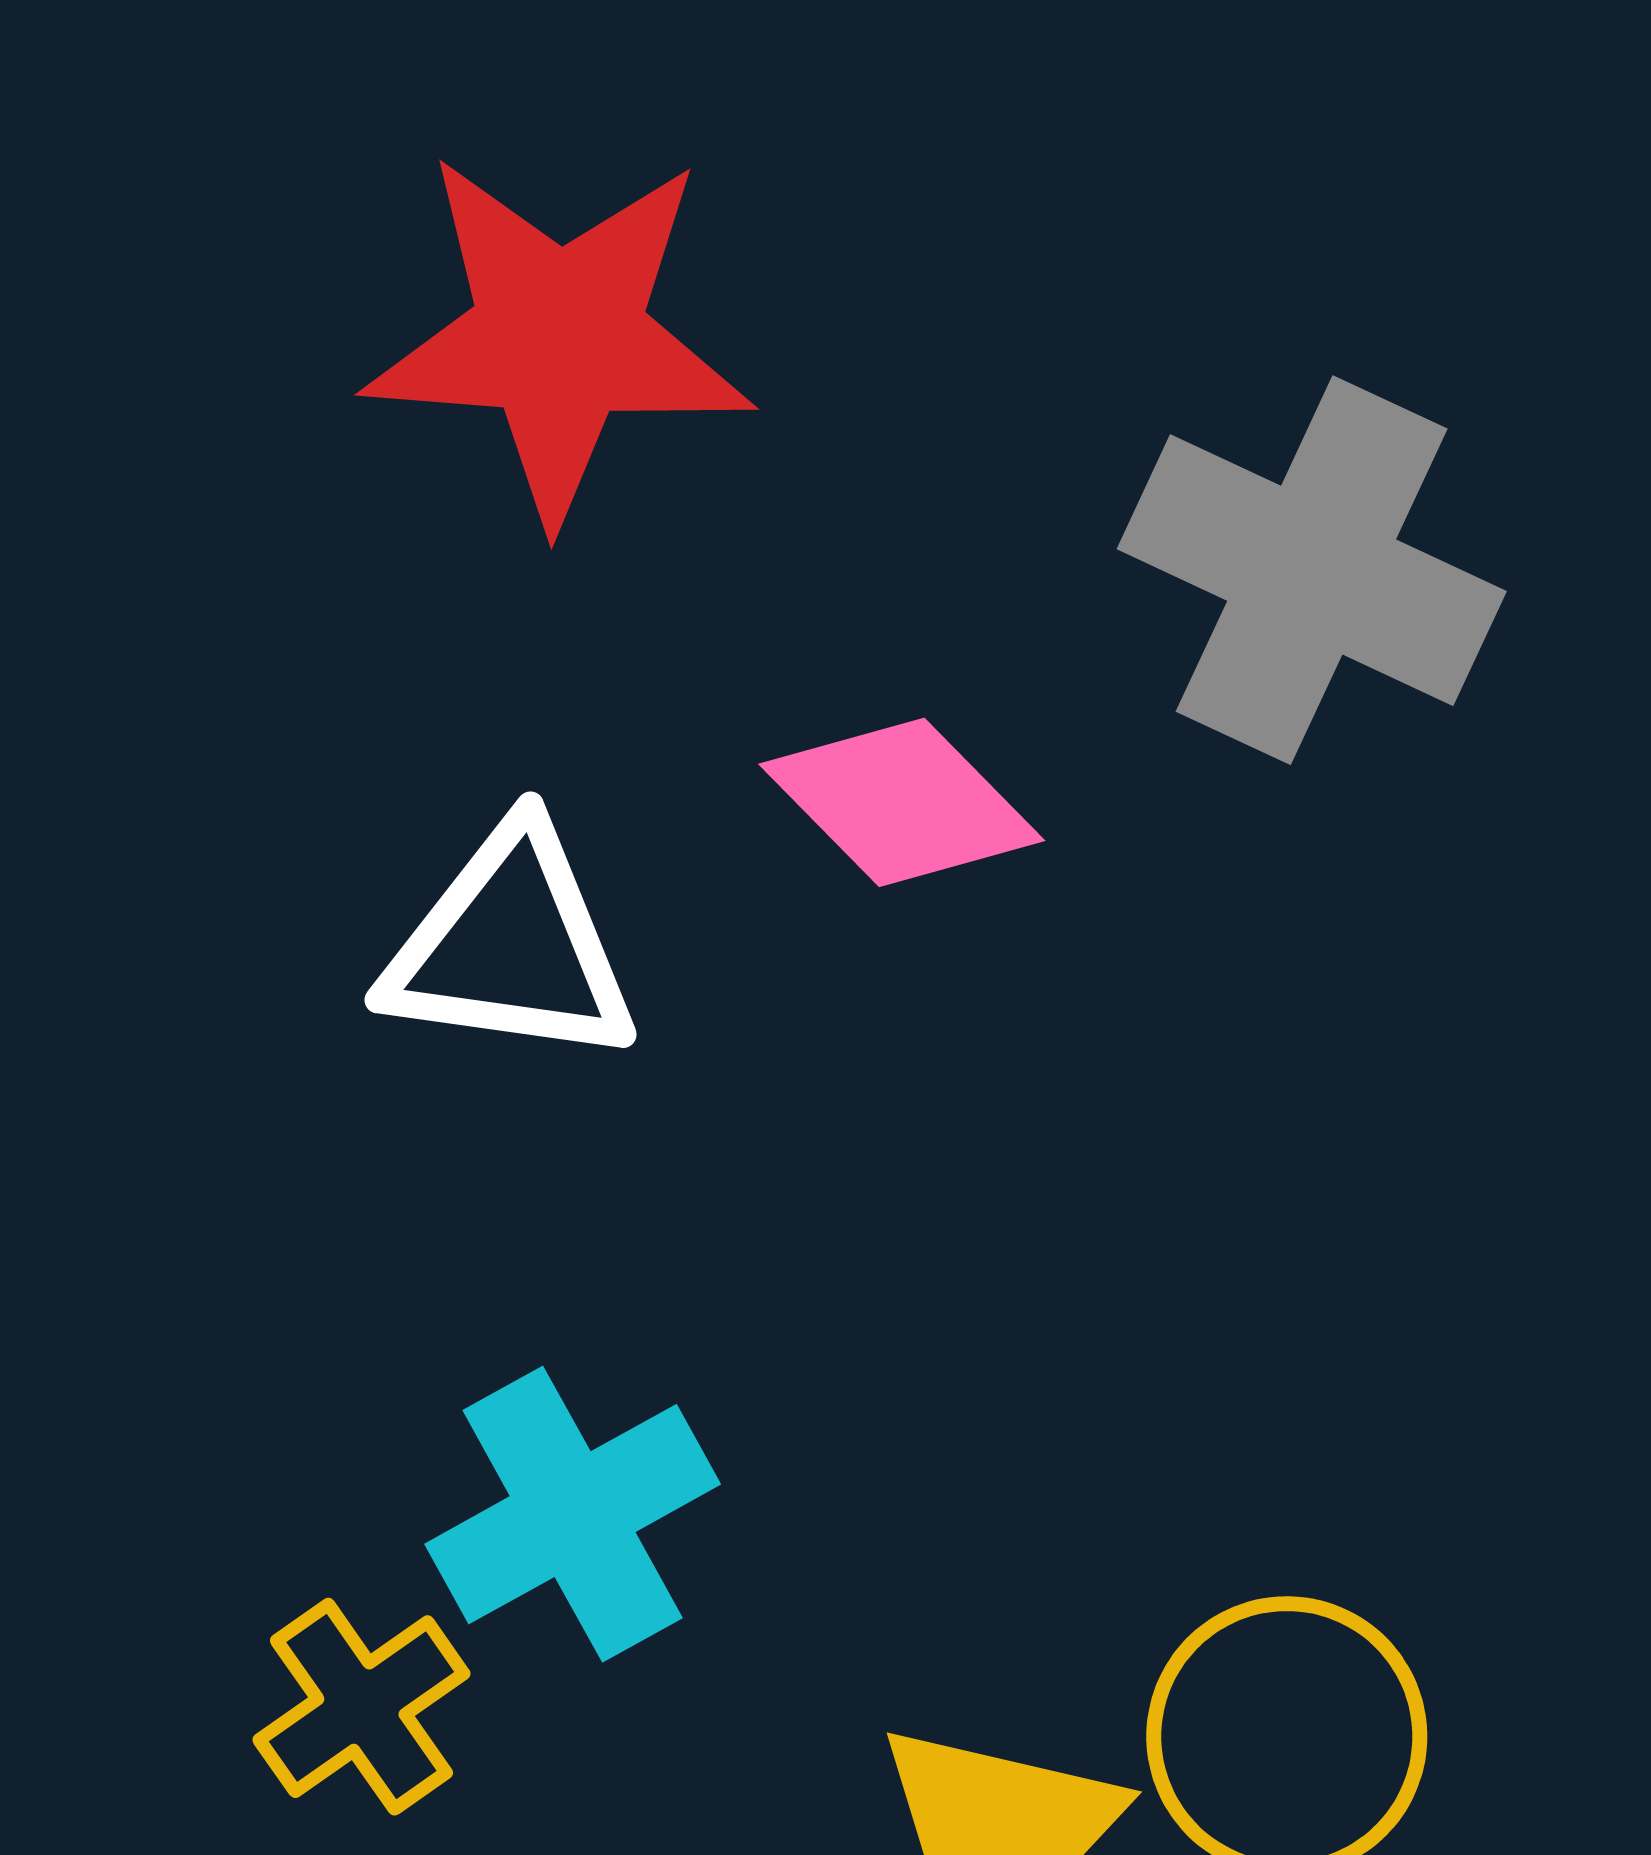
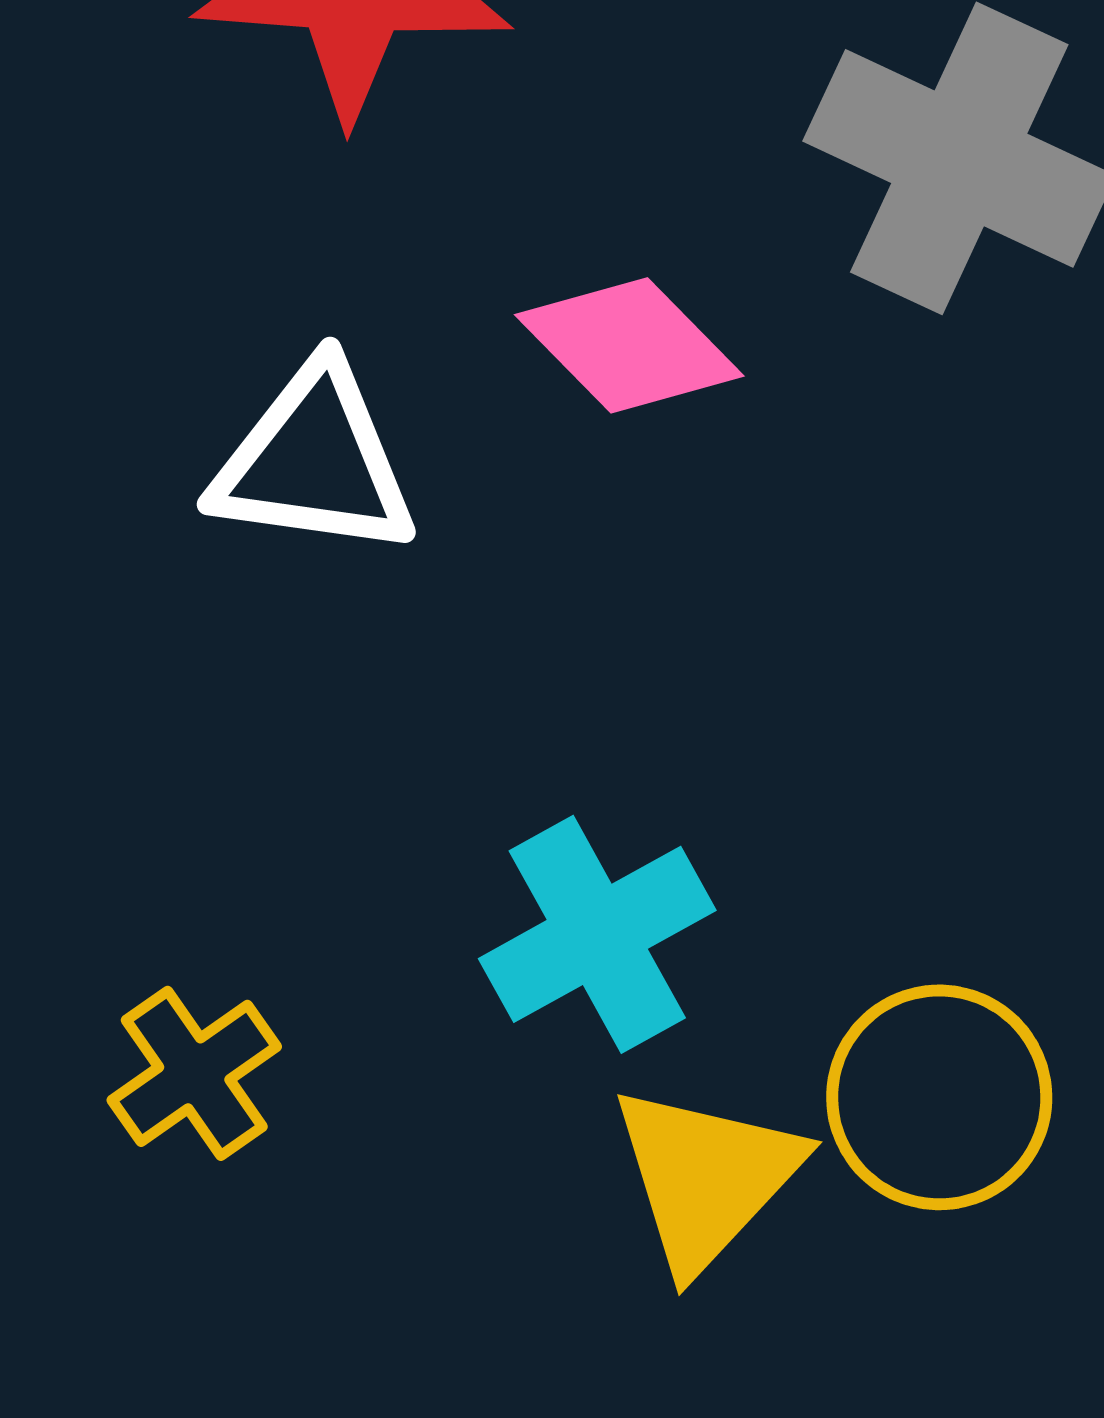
cyan cross: (573, 1514) -> (597, 934), moved

